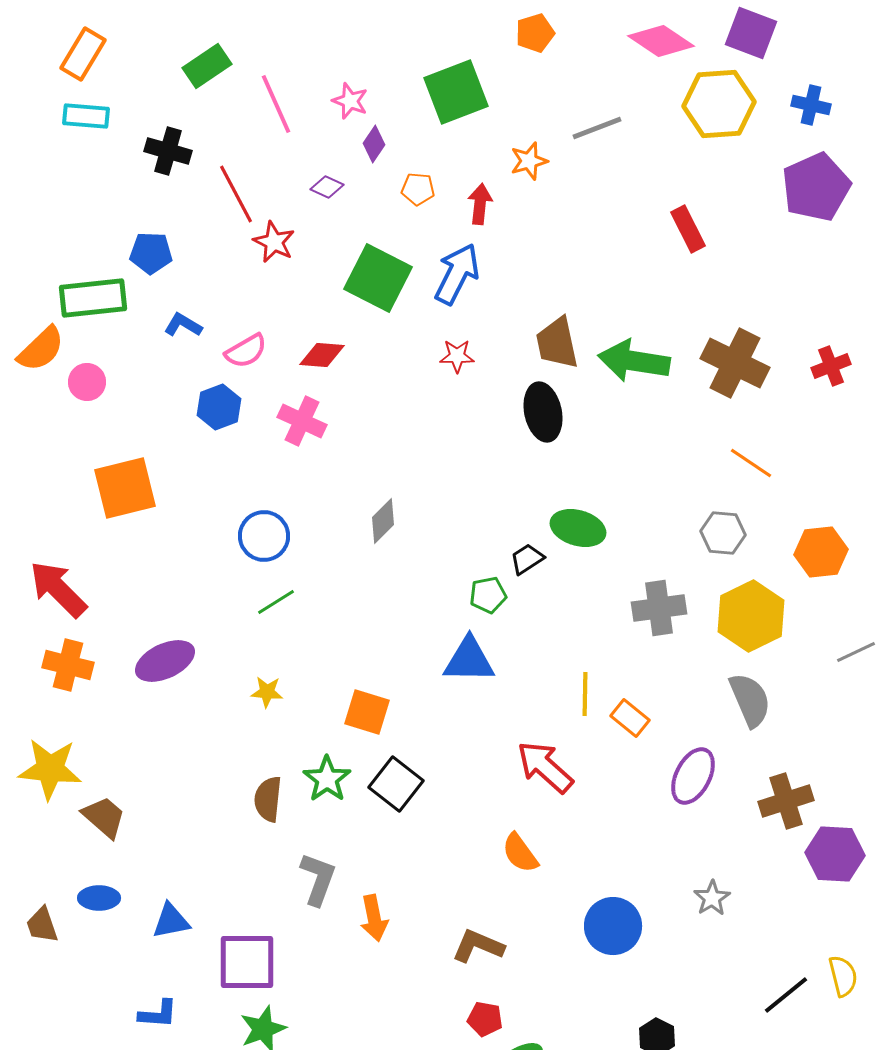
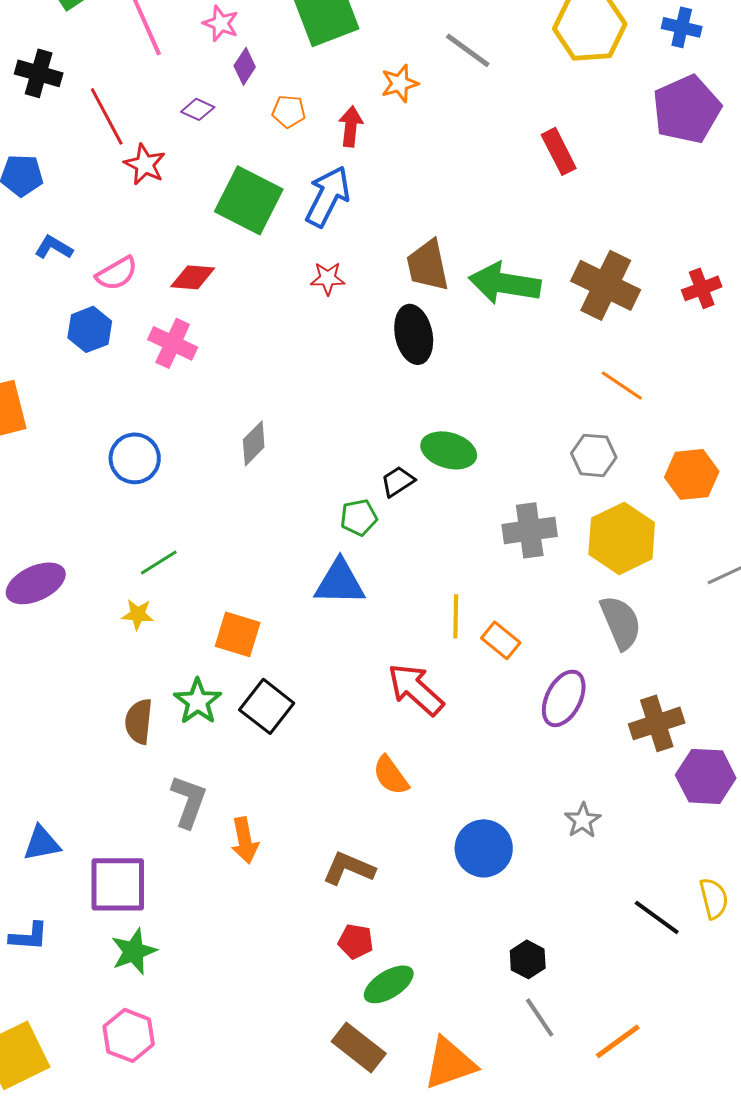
gray line: (597, 128) -> (468, 50), turned 57
green line: (276, 602) -> (159, 562), moved
black line: (786, 995) -> (657, 917), turned 75

